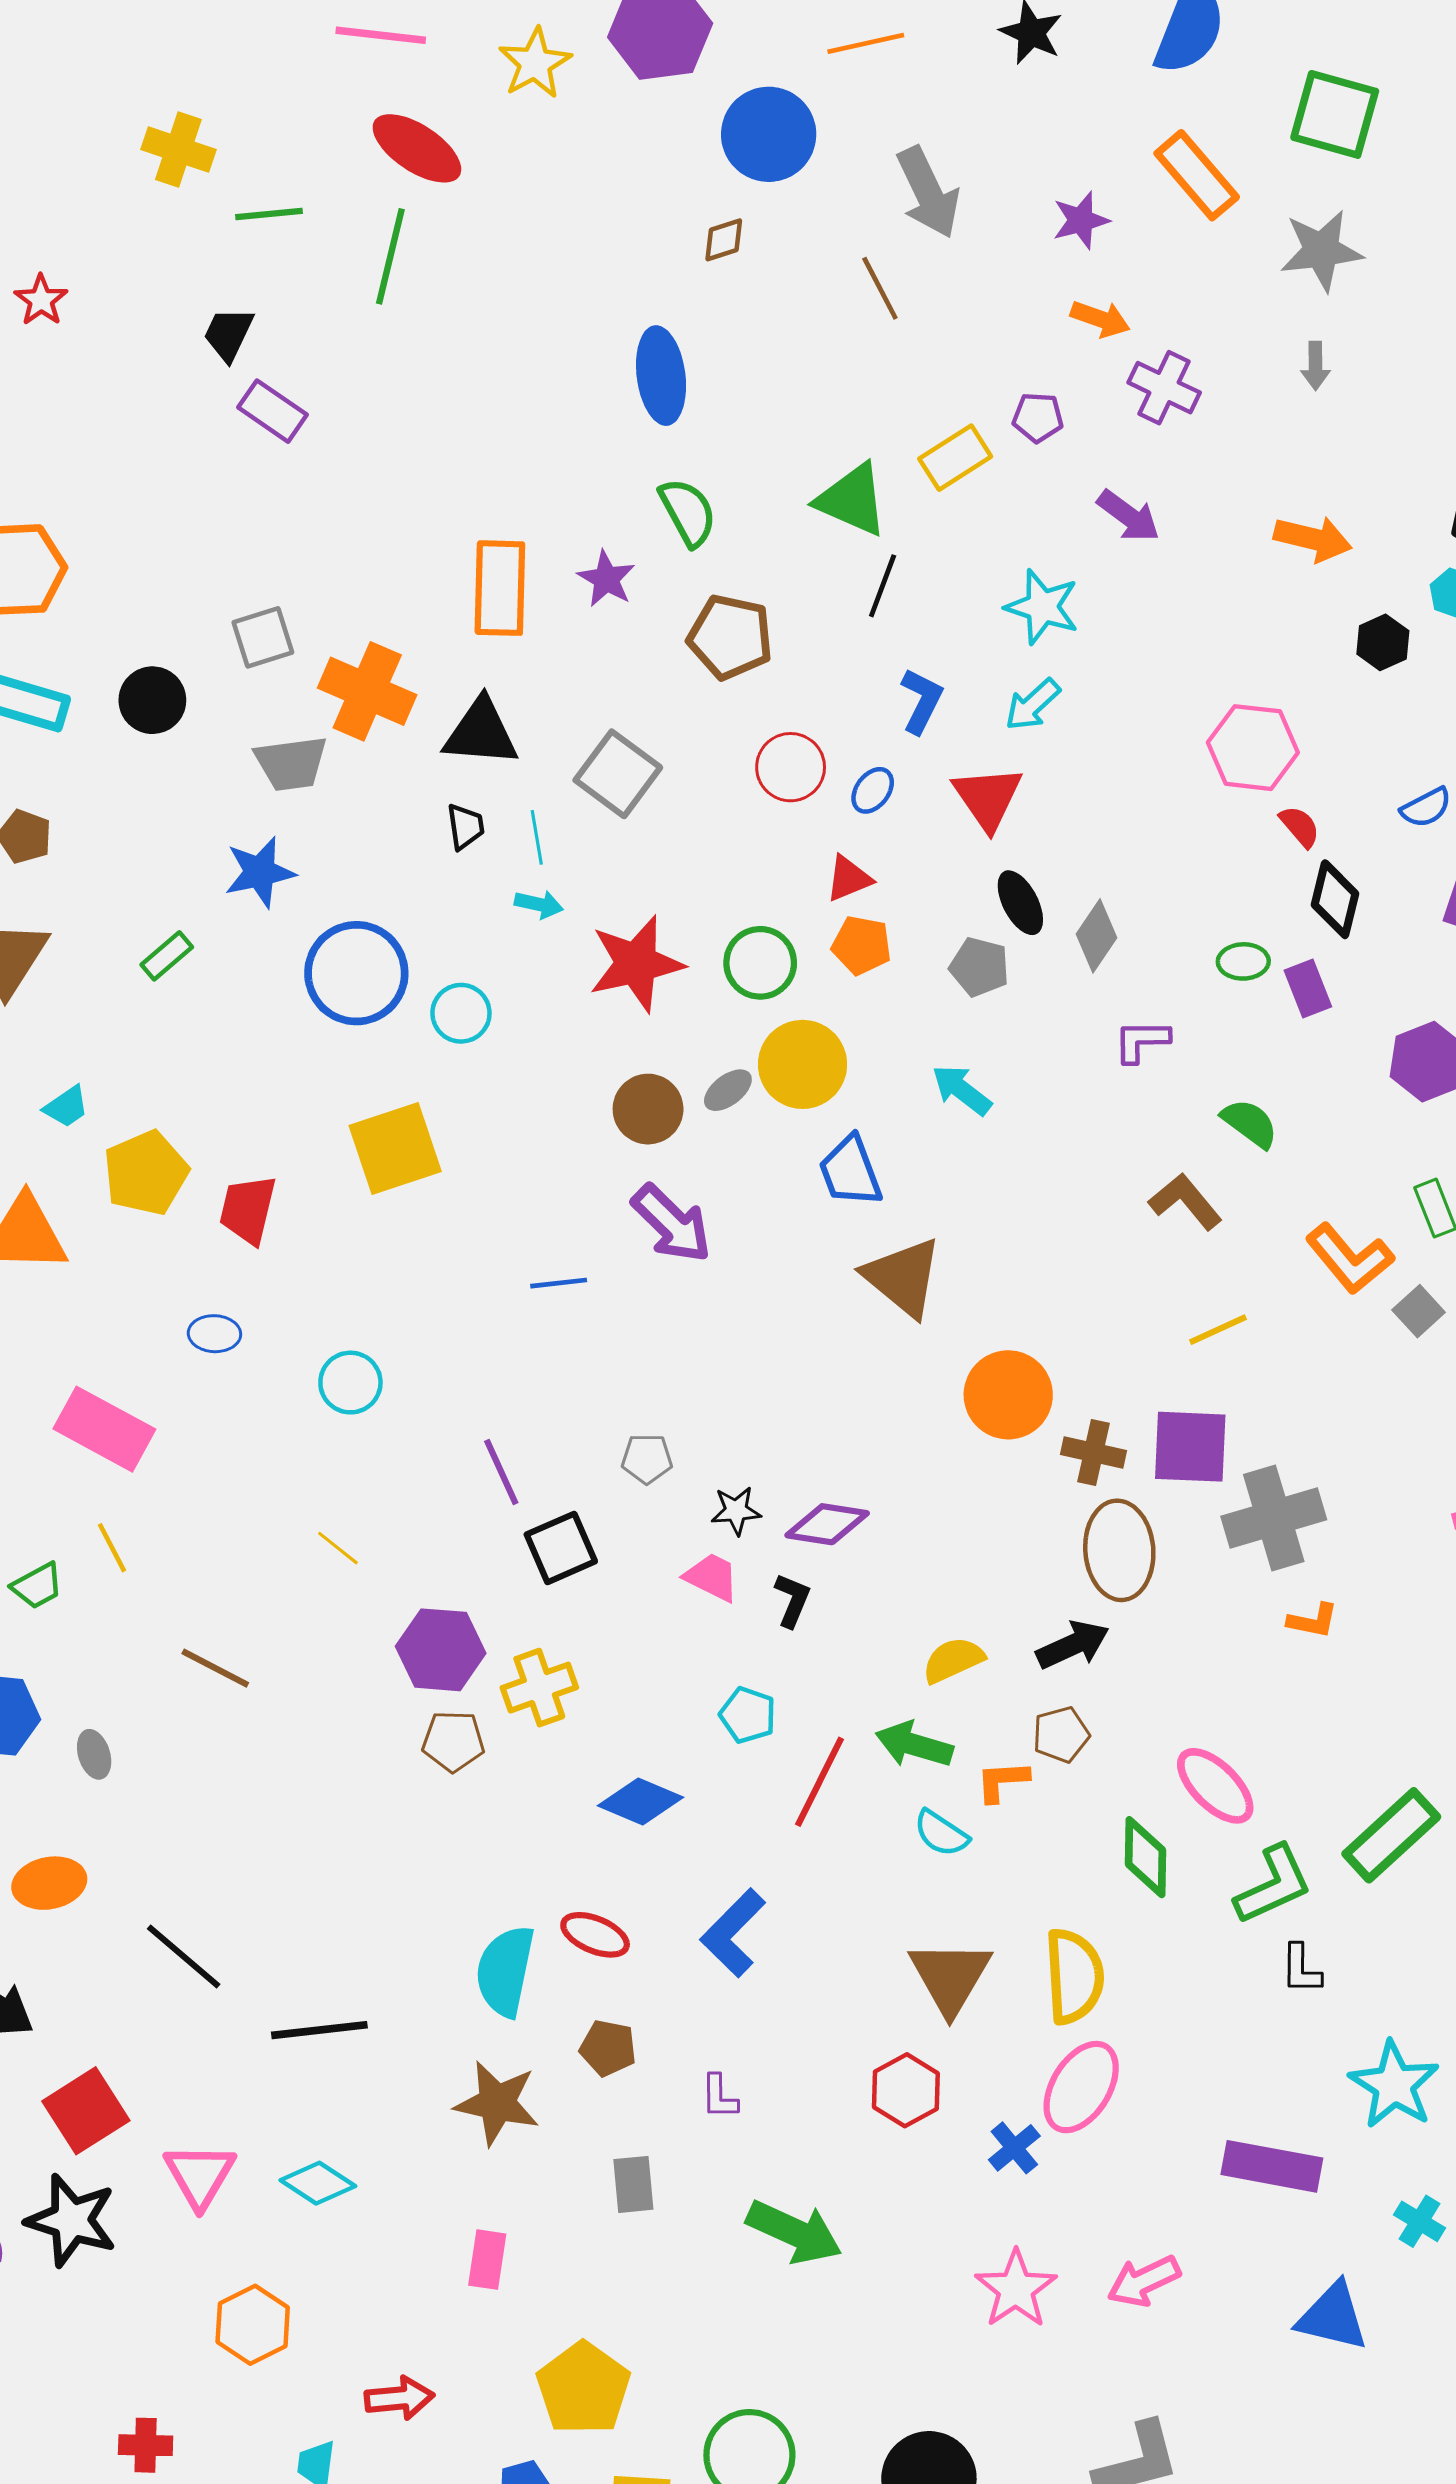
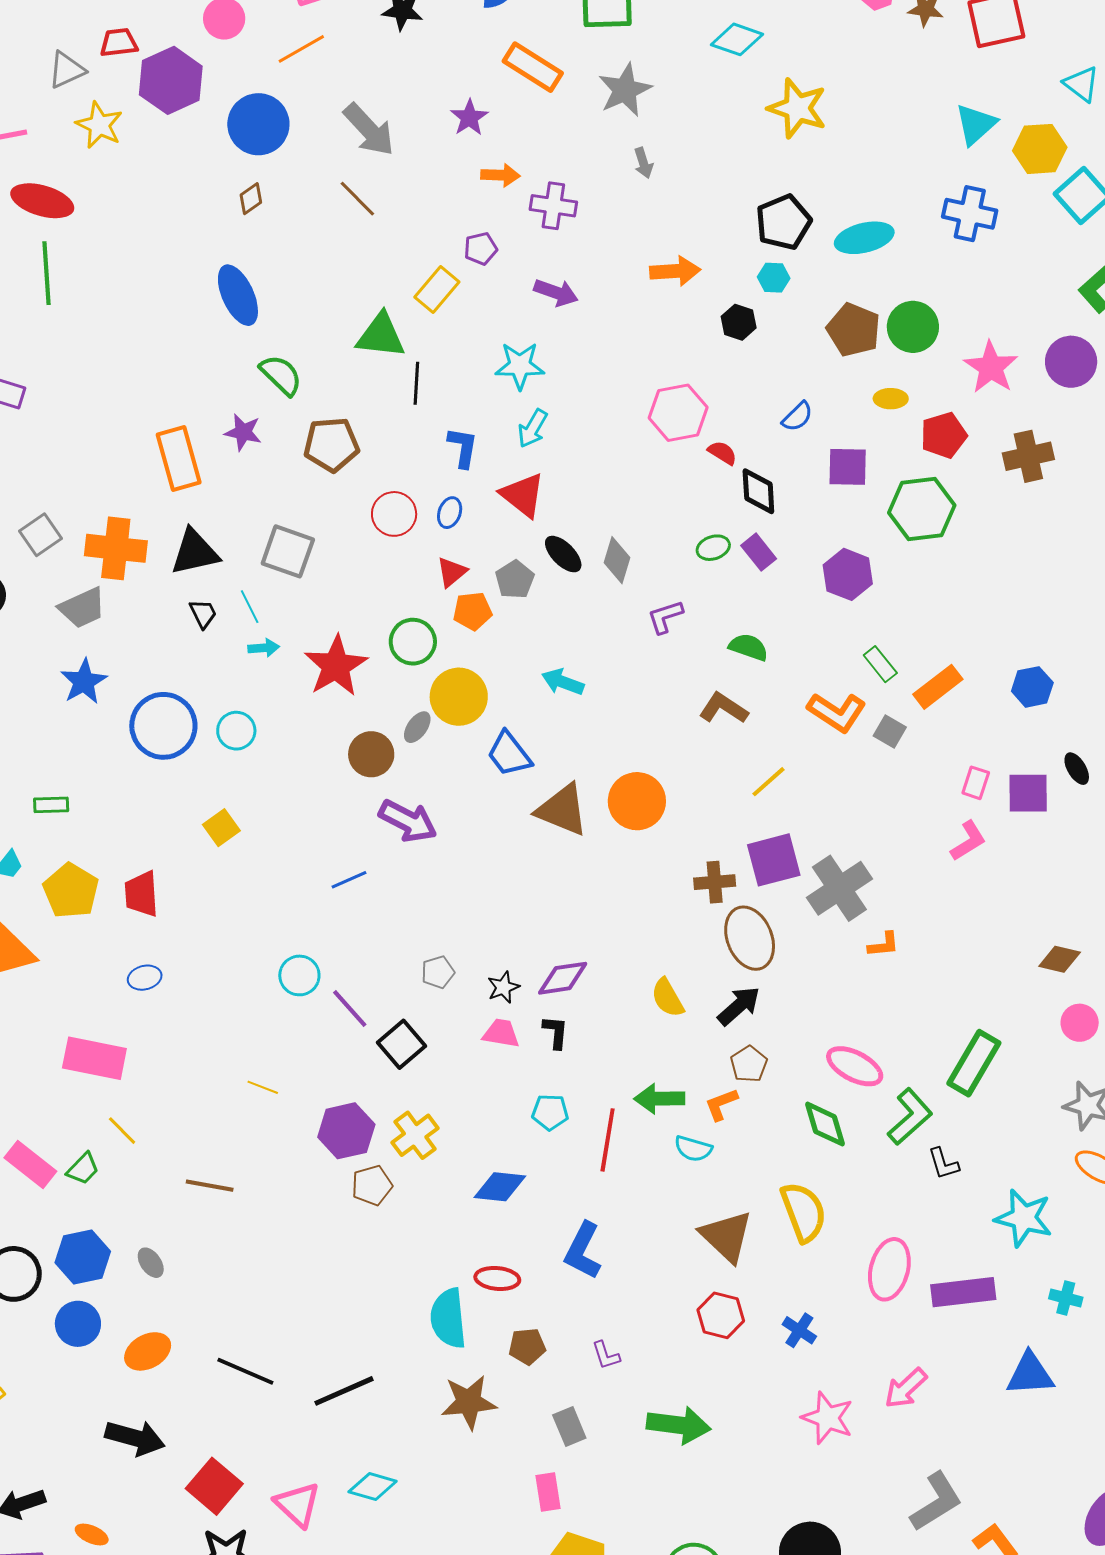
green rectangle: (167, 956) -> (51, 805), moved, turned 56
gray pentagon: (979, 967) -> (515, 580), moved, turned -30
yellow square: (395, 1149) -> (221, 828), size x0.6
cyan circle: (350, 1383) -> (299, 975), moved
orange circle: (1008, 1395) -> (637, 801), moved
yellow semicircle: (953, 1660) -> (667, 998), moved, turned -78
pink ellipse: (1081, 2087) -> (889, 1269), moved
pink rectangle: (487, 2260) -> (548, 1492), moved

